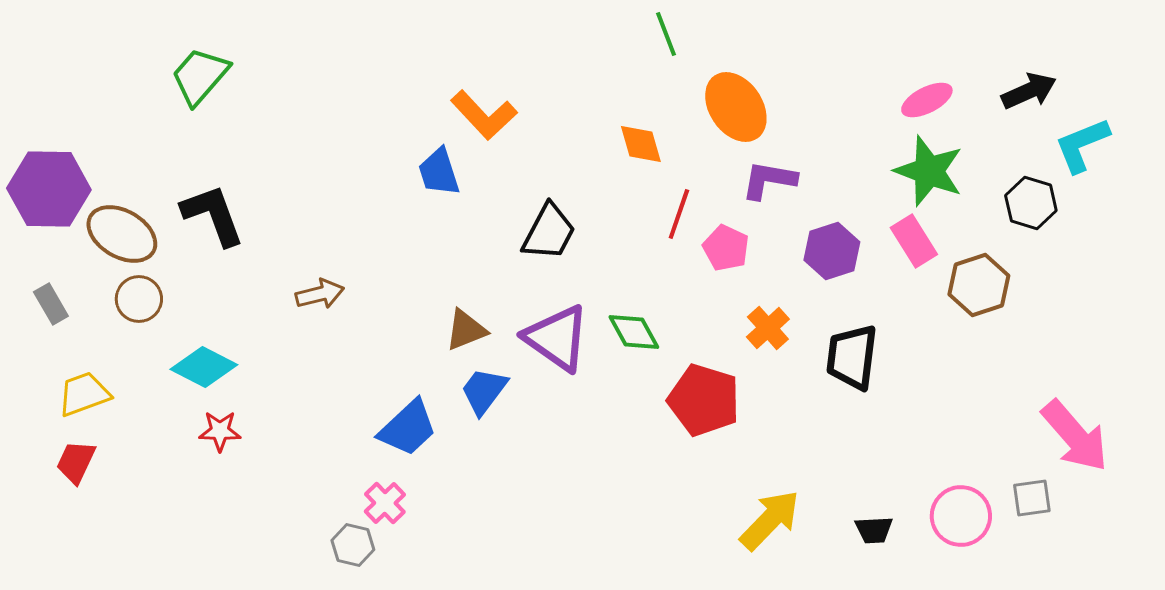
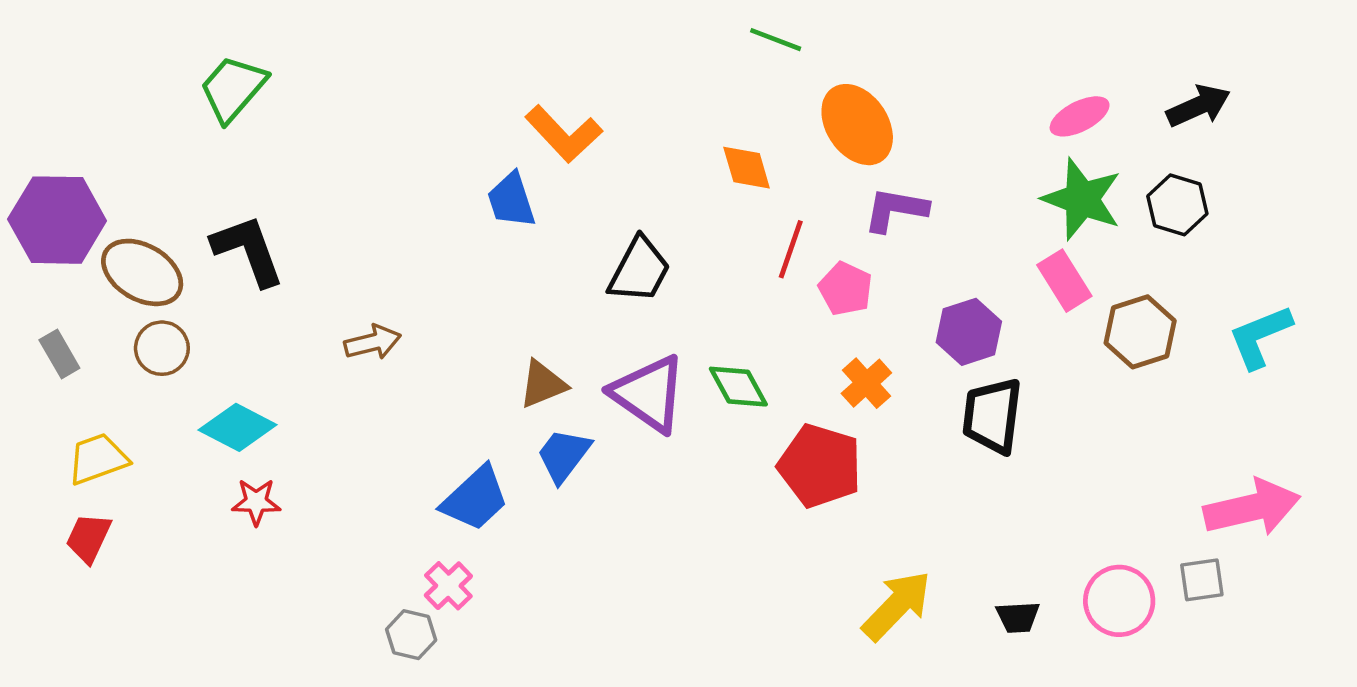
green line: (666, 34) -> (776, 40), turned -48
cyan L-shape: (1082, 145) -> (1260, 337), moved
black hexagon: (1031, 203) -> (1177, 205), moved
purple hexagon: (832, 251) -> (969, 332), moved
orange cross: (768, 328) -> (866, 383), moved
pink arrow: (1075, 436) -> (1252, 508), turned -62

